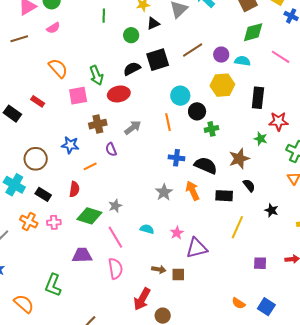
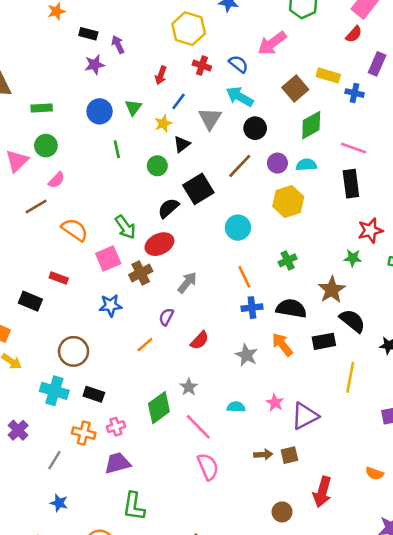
brown line: (19, 39) -> (36, 206), moved
black rectangle: (258, 98) -> (351, 184), moved
black circle: (197, 111) -> (255, 128), moved
orange line: (168, 122) -> (244, 277), moved
brown cross: (98, 124) -> (141, 273), moved
blue star: (70, 145) -> (111, 305), moved
purple semicircle: (111, 149) -> (166, 317), turned 64
black semicircle: (249, 185) -> (352, 321), size x1.5
red semicircle: (74, 189) -> (200, 340), moved, turned 49
green diamond: (89, 216) -> (159, 408), turned -40
purple trapezoid: (82, 255) -> (117, 463), moved
red arrow: (142, 299) -> (322, 492), moved

